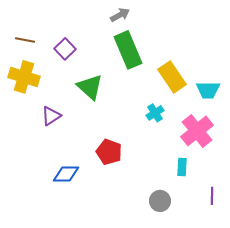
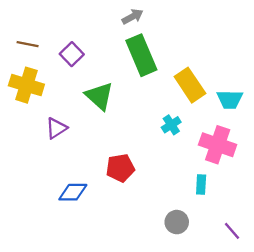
pink cross: (197, 131) -> (218, 145), turned -32
red pentagon: (109, 152) -> (120, 168), turned -30
purple line: (212, 196) -> (232, 231), moved, turned -42

